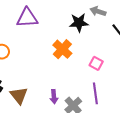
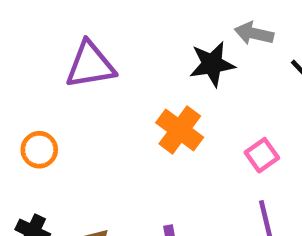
pink square: (96, 63) -> (262, 155), turned 32

